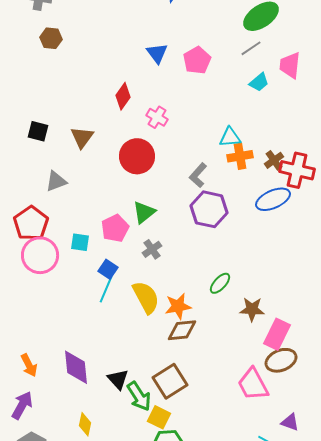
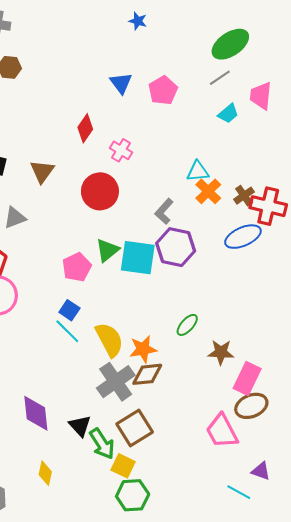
orange cross: (240, 156) -> (208, 191), turned -35
cyan square: (80, 242) -> (138, 258), moved, size x1.8
gray cross: (152, 249) -> (116, 382), moved, size x1.8
cyan line: (106, 289) -> (67, 331), turned -68

